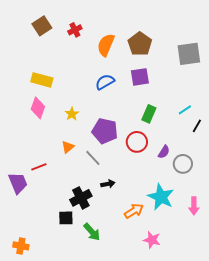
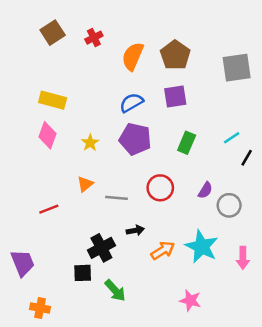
purple pentagon: (105, 131) -> (135, 139), moved
red circle: (137, 142) -> (160, 188), moved
gray line: (93, 158) -> (116, 198), turned -42
purple trapezoid: (18, 183) -> (23, 263), moved
orange arrow: (134, 211) -> (163, 250), moved
orange cross: (21, 246) -> (40, 308), moved

